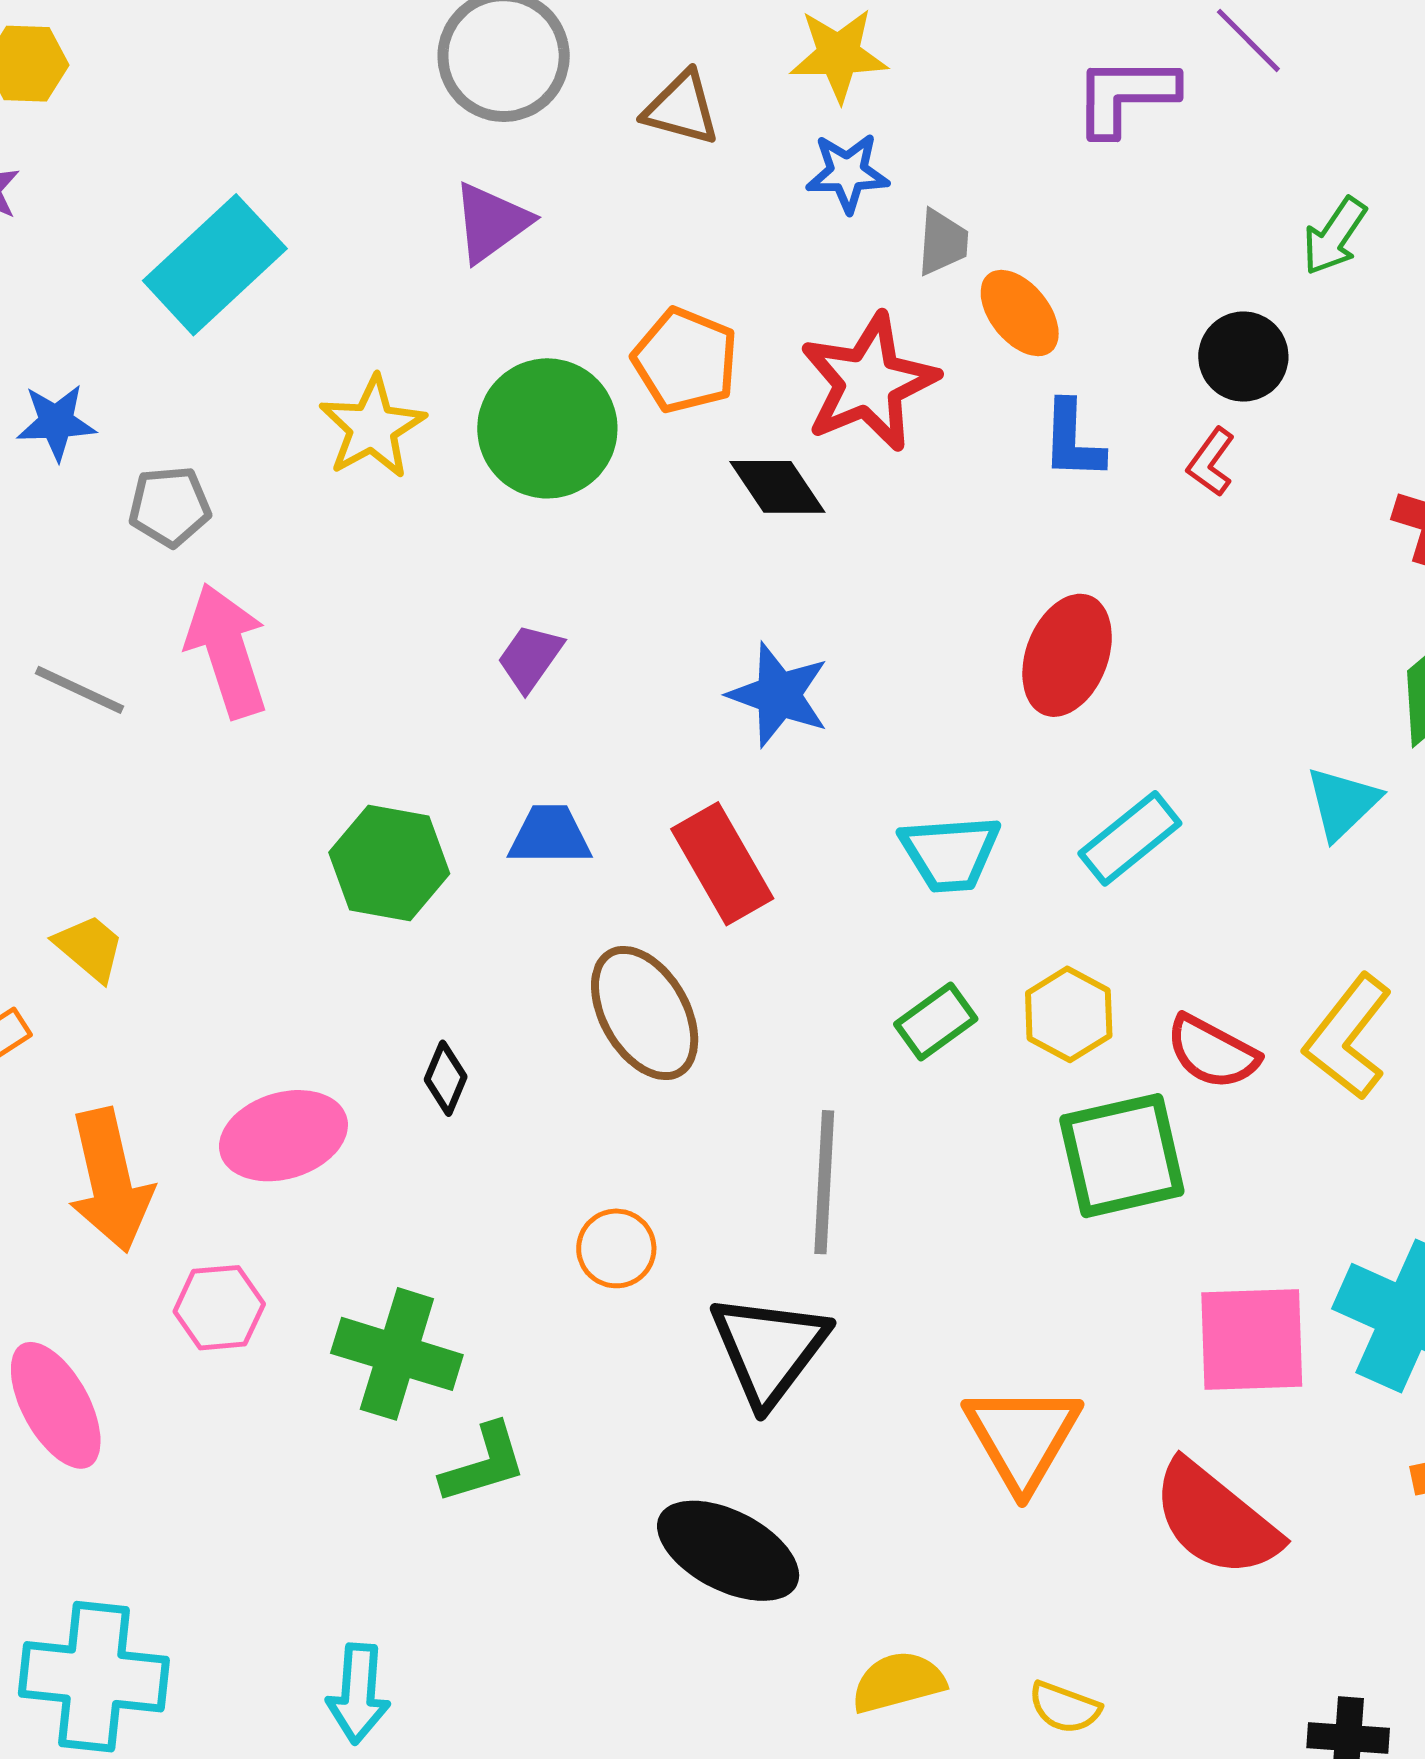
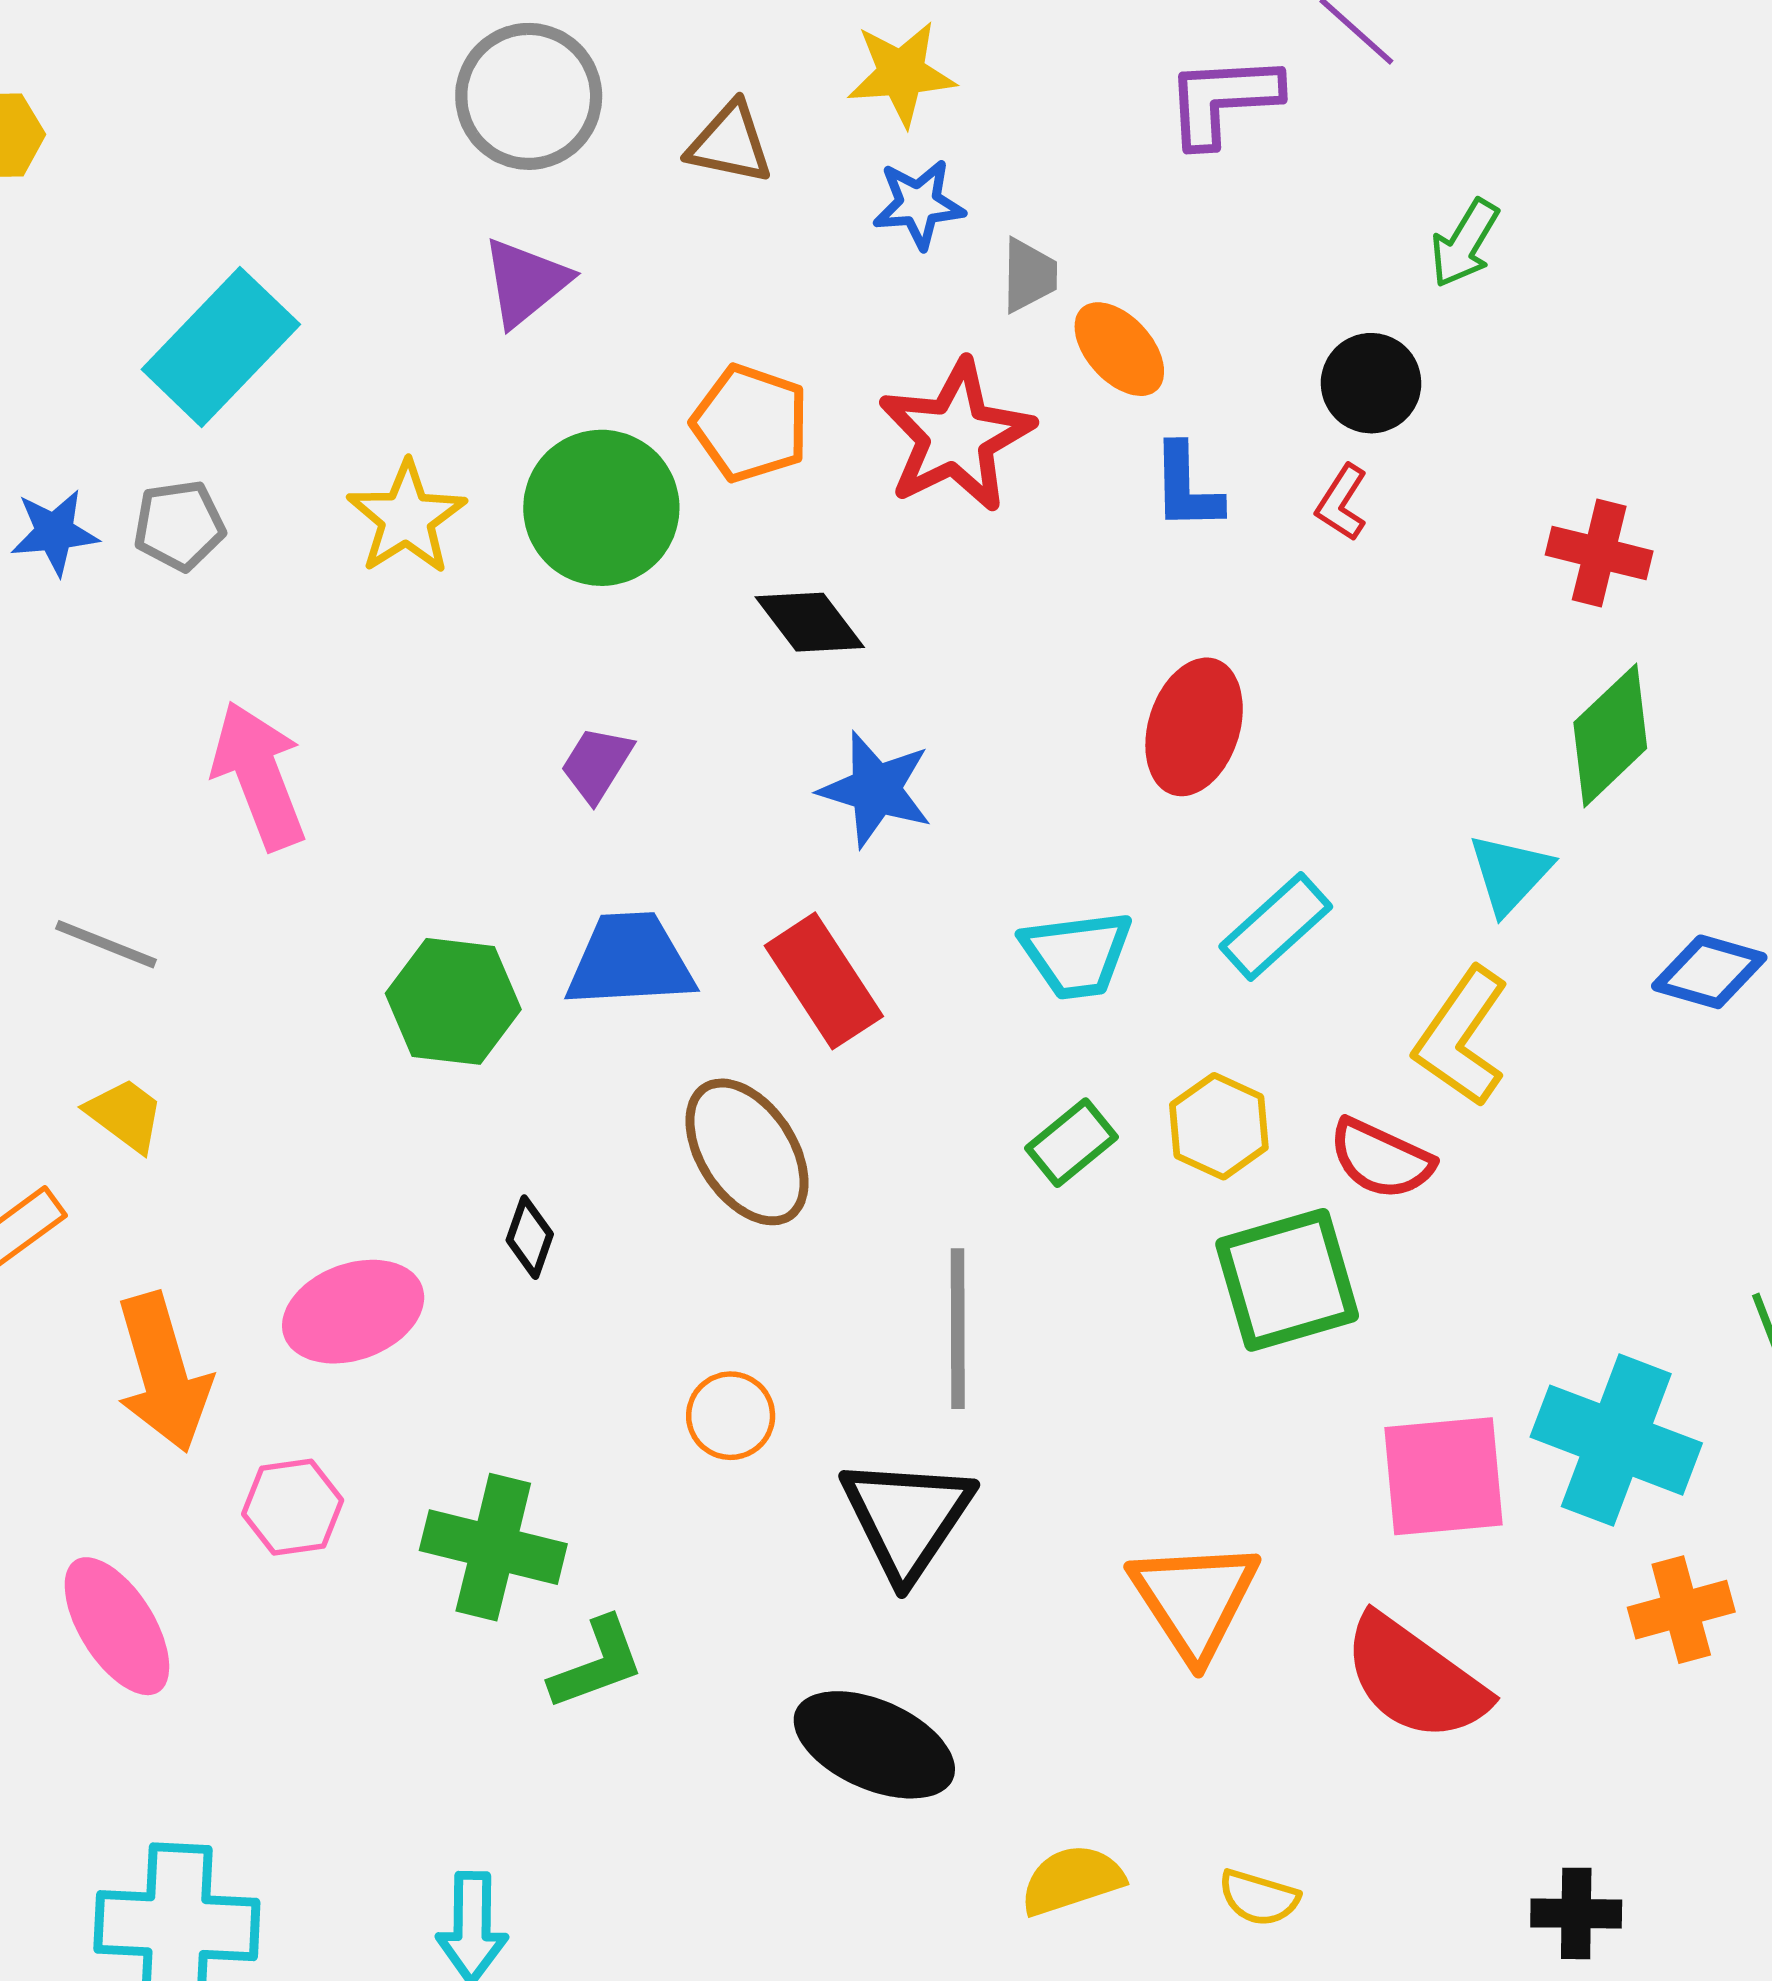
black diamond: (777, 487) -> (810, 622), moved
gray pentagon: (170, 506) -> (179, 525), moved
gray line: (79, 690) -> (106, 944), moved
blue trapezoid: (550, 835) -> (630, 961), size x1.4
yellow L-shape: (1348, 1037) -> (1462, 1037), moved

